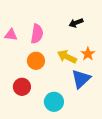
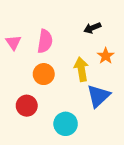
pink triangle: (11, 35) -> (13, 42), turned 48
orange star: (88, 54) -> (106, 56), moved
yellow arrow: (67, 57) -> (81, 69), turned 54

